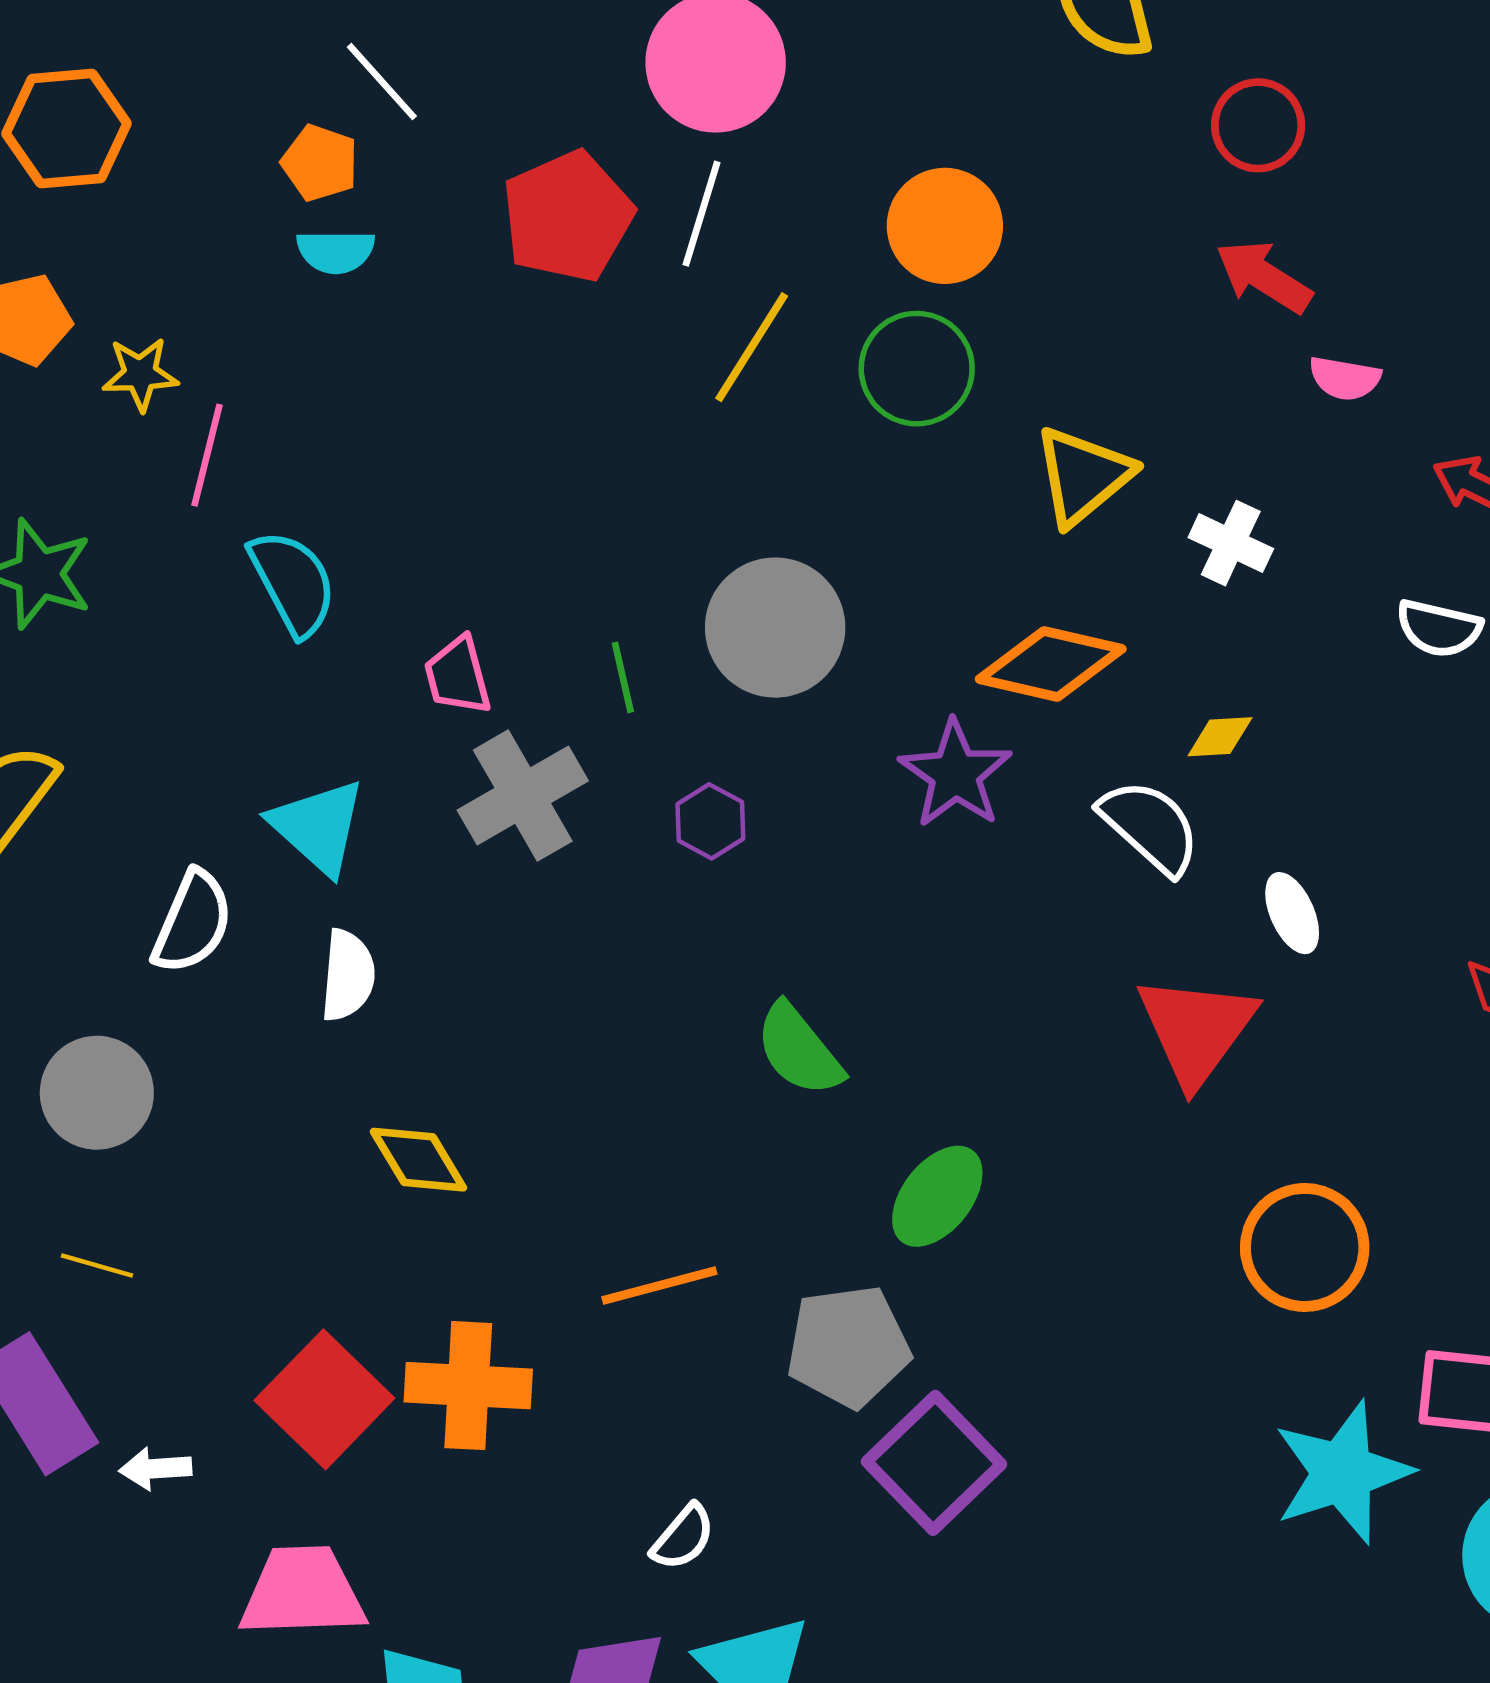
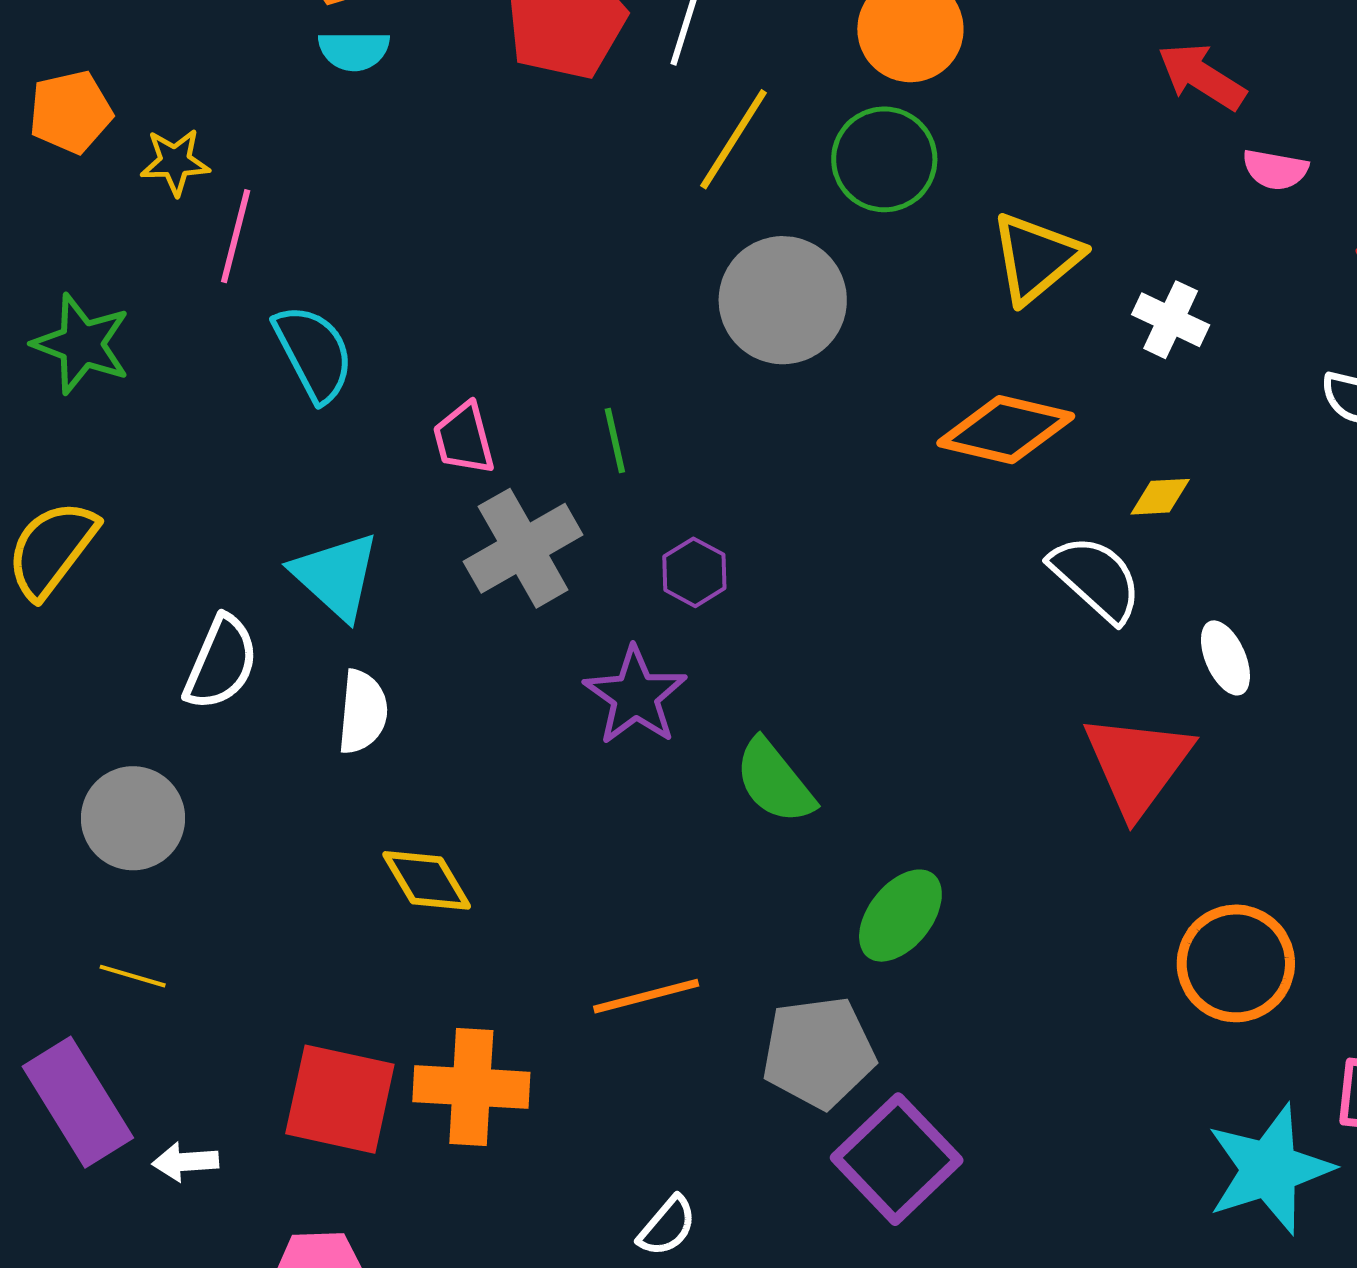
gray circle: (775, 628) -> (783, 300), moved
purple star: (955, 774) -> (635, 696), moved
red square: (324, 1399) -> (340, 1099), turned -32

